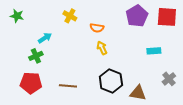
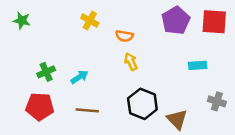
cyan arrow: (45, 38) -> (80, 77), moved
gray cross: (169, 79) -> (217, 101), turned -32
brown triangle: (138, 93) -> (177, 119), turned 36

